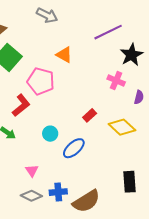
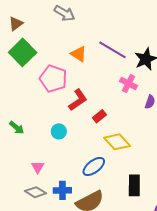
purple line: (108, 32) -> (113, 50), moved, turned 52
red L-shape: (21, 105) -> (78, 100), moved
yellow diamond: (122, 127) -> (117, 142), moved
blue ellipse: (74, 148) -> (94, 166), moved

